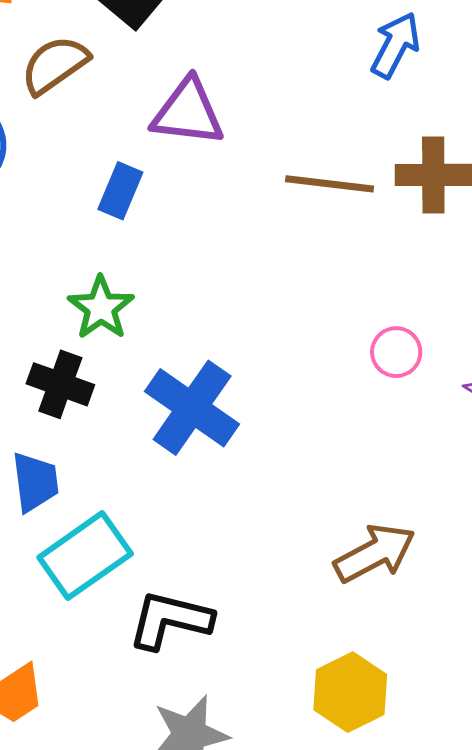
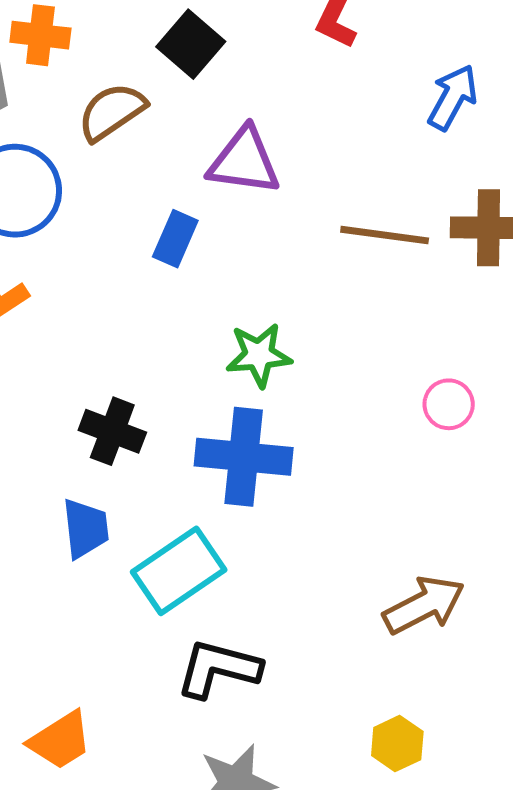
green star: (101, 308) -> (259, 355), moved, turned 30
blue cross: (192, 408) -> (244, 457), turned -30
cyan rectangle: (85, 556) -> (179, 571), moved
yellow hexagon: (350, 692) -> (397, 744), size x0.7

